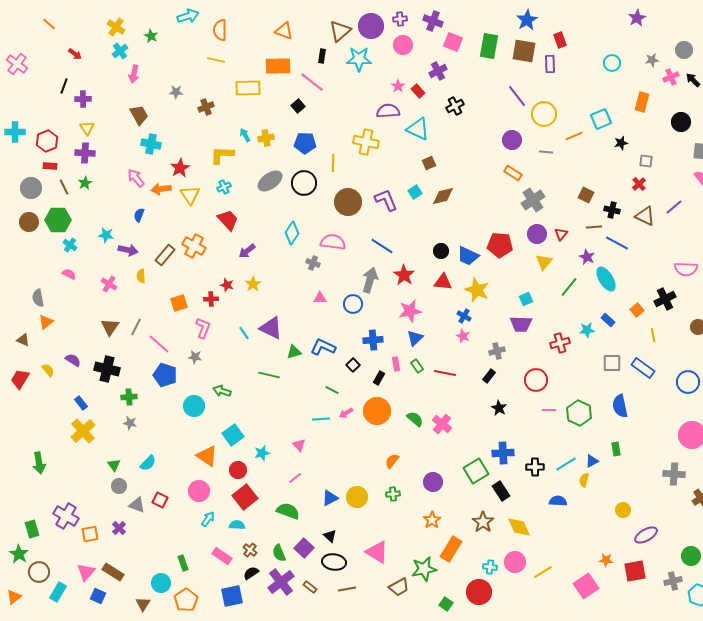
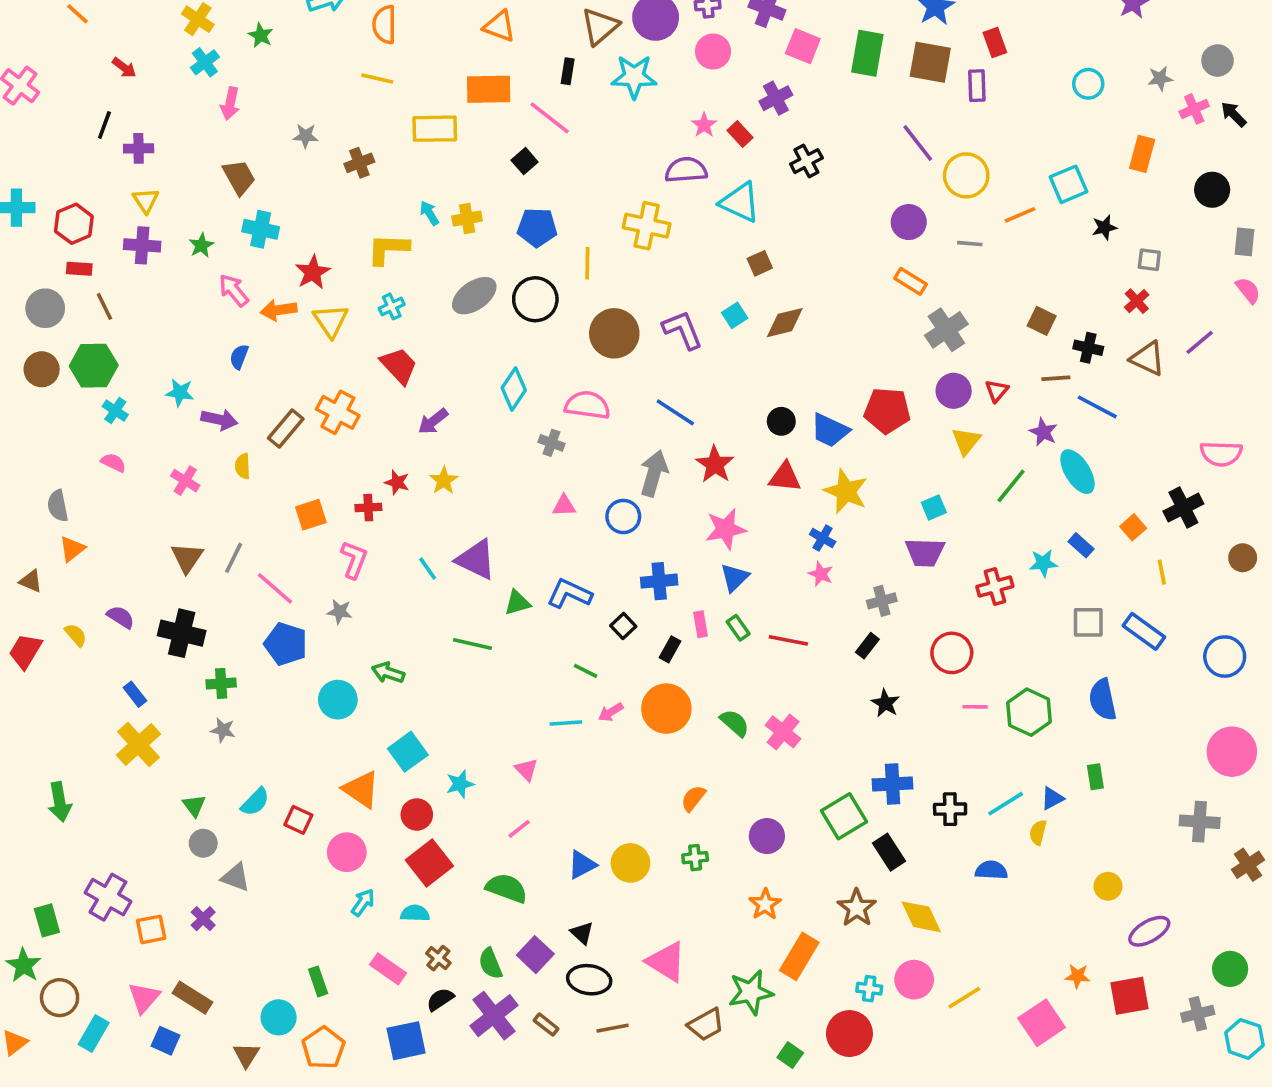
green star: (85, 183) -> (201, 245), moved
red square: (160, 500) -> (298, 820), moved

